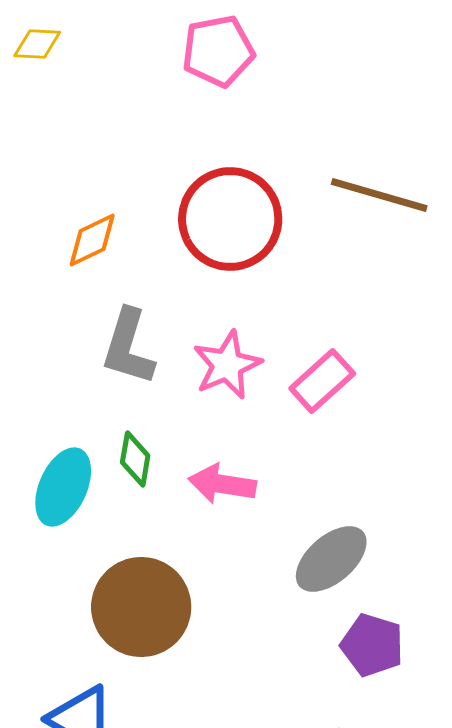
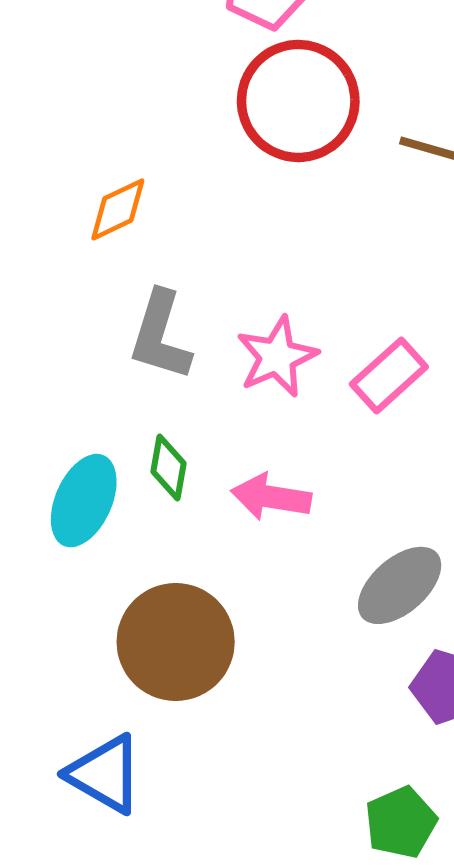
red circle: (230, 219) -> (298, 101), moved

